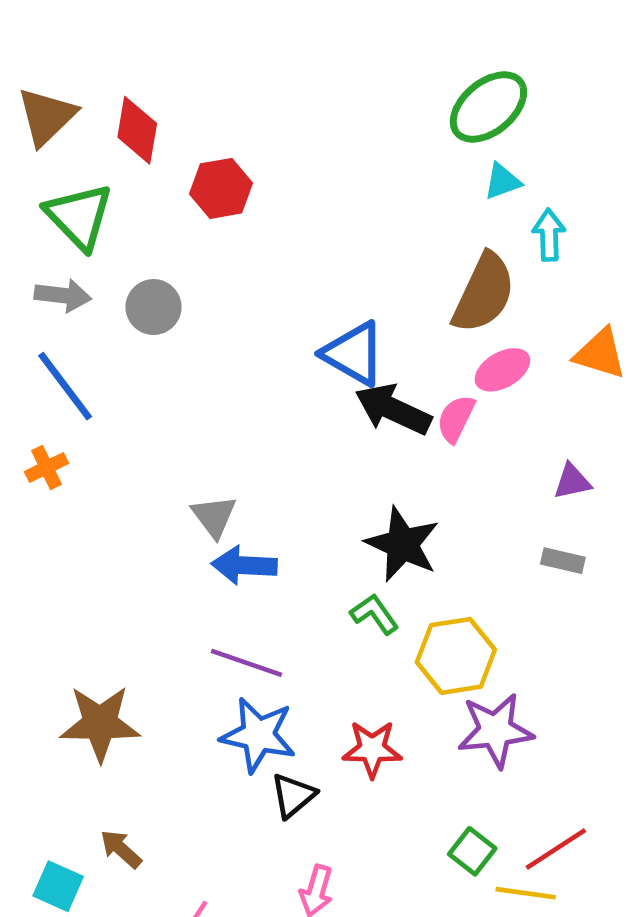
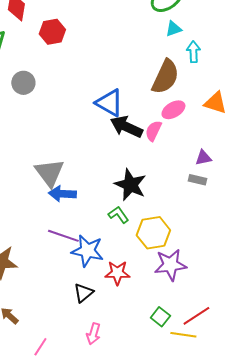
gray triangle: (214, 516) -> (49, 173), size x1.5
gray rectangle: (563, 561) -> (197, 180), moved
blue star: (258, 735) -> (87, 251), moved

